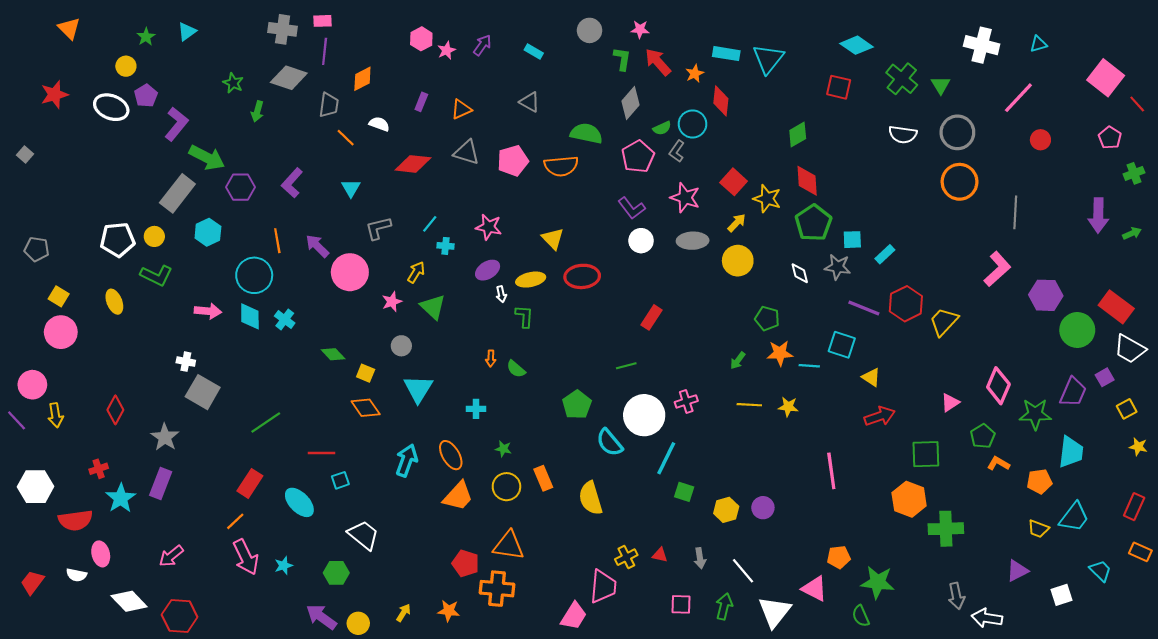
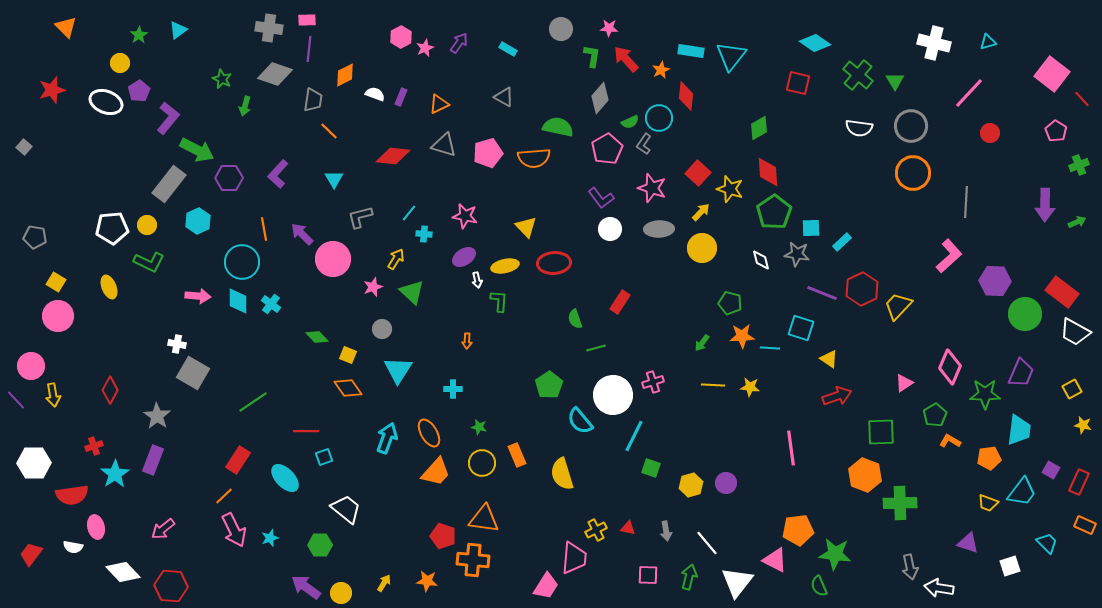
white semicircle: (379, 124) -> (375, 94), moved
green semicircle: (516, 369) -> (575, 319), moved, turned 30
purple square: (1105, 377) -> (1051, 470), moved, turned -30
orange pentagon: (839, 557) -> (798, 530), size x1.4
purple triangle: (1017, 571) -> (968, 543), turned 45

